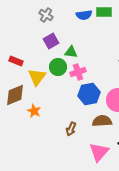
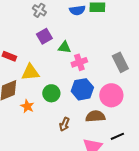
green circle: (58, 67) -> (51, 93), moved
pink cross: (78, 72) -> (79, 62), moved
yellow triangle: (37, 77) -> (30, 72), turned 48

